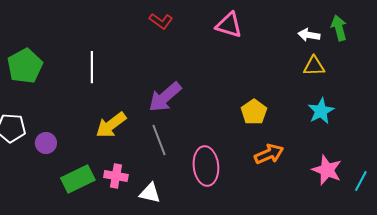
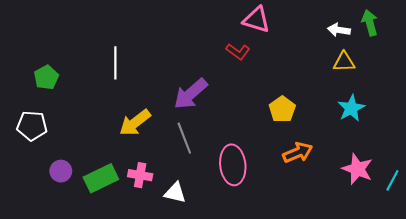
red L-shape: (161, 21) -> (238, 52), moved
green pentagon: (25, 66) -> (46, 77), moved, size x0.7
purple circle: (46, 143) -> (61, 171), moved

